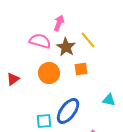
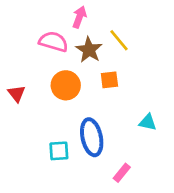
red triangle: (13, 79) -> (17, 94), turned -32
blue ellipse: (68, 111) -> (92, 137), turned -48

